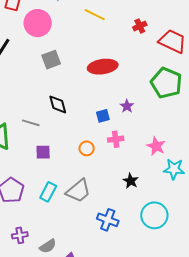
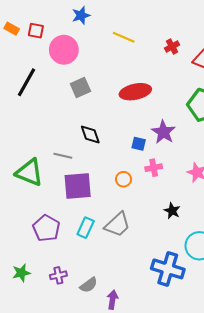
purple star: (127, 106) -> (163, 132), size x1.6
blue square: (103, 116) -> (139, 144), turned 32
purple square: (43, 152) -> (78, 186), size x1.8
blue cross: (108, 220) -> (168, 269), moved, size x1.4

